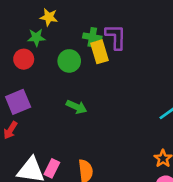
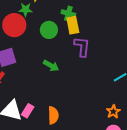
purple L-shape: (116, 37) -> (82, 47), moved
red circle: (24, 59) -> (14, 25), size x1.5

